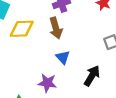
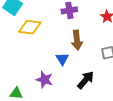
brown arrow: (56, 28) -> (77, 40), moved

